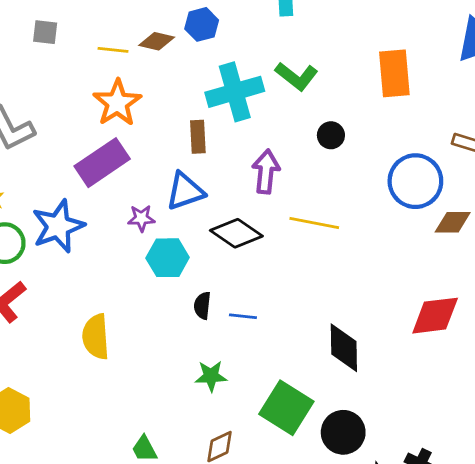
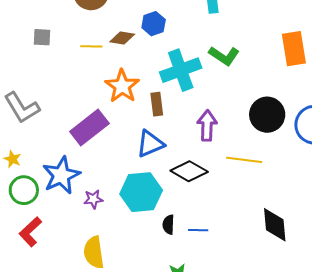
orange star: (117, 103) -> (122, 86), moved
black circle: (331, 135) -> (267, 115), moved, size x1.8
purple star: (141, 218) -> (93, 199), moved
cyan hexagon: (168, 258) -> (141, 192), size x1.4
black diamond: (344, 348) -> (275, 225), moved

